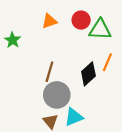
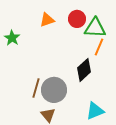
orange line: (107, 62) -> (99, 47), moved
brown line: (49, 72) -> (36, 88), moved
cyan triangle: (74, 117) -> (95, 111), moved

